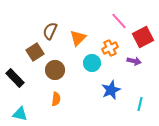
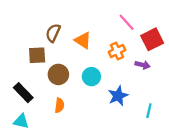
orange triangle: (78, 38) -> (83, 40), turned -42
brown square: (35, 52) -> (37, 55), turned 30
cyan circle: (92, 63) -> (91, 77), moved
black rectangle: (15, 78) -> (23, 93), moved

